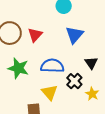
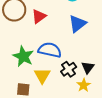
black triangle: (91, 63) -> (88, 67), moved
green star: (18, 68) -> (23, 56), moved

